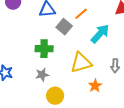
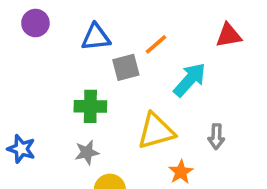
gray square: (64, 27) -> (126, 67), turned 35

